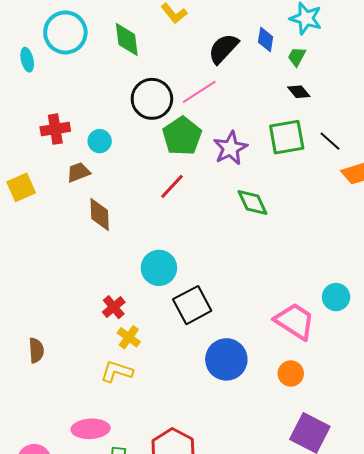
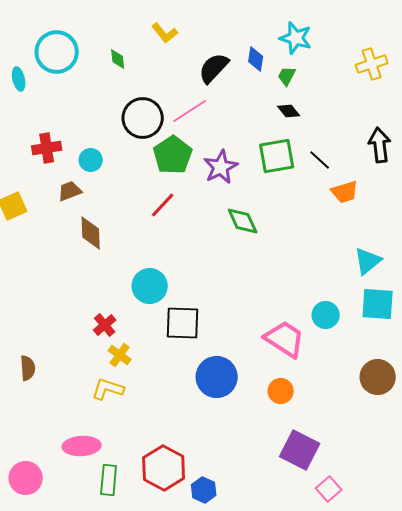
green diamond: (127, 40) -> (118, 59), size x0.6
black square: (192, 305) -> (183, 323), turned 30

